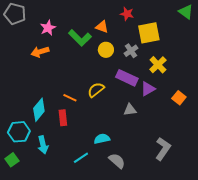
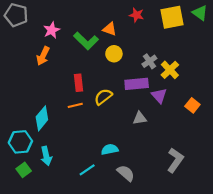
yellow square: (149, 33) -> (172, 17), moved
gray cross: (131, 51) -> (149, 61), moved
orange arrow: (40, 52) -> (43, 56), turned -48
purple rectangle: (127, 78) -> (137, 84), turned -30
purple triangle: (148, 89) -> (159, 96), turned -42
orange line: (70, 98) -> (75, 105), turned -40
red rectangle: (63, 118) -> (78, 83), moved
green square: (12, 160) -> (24, 170), moved

